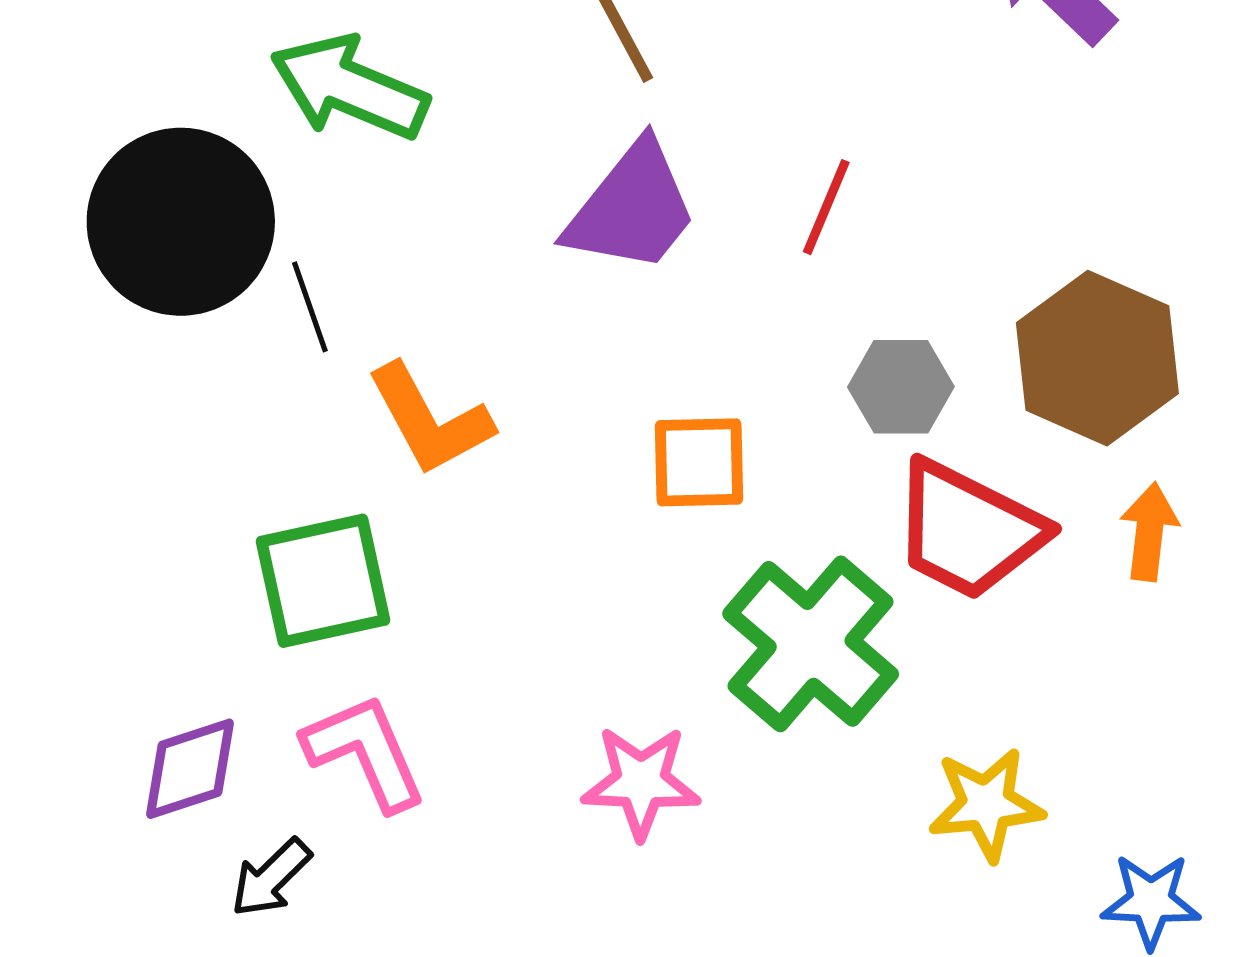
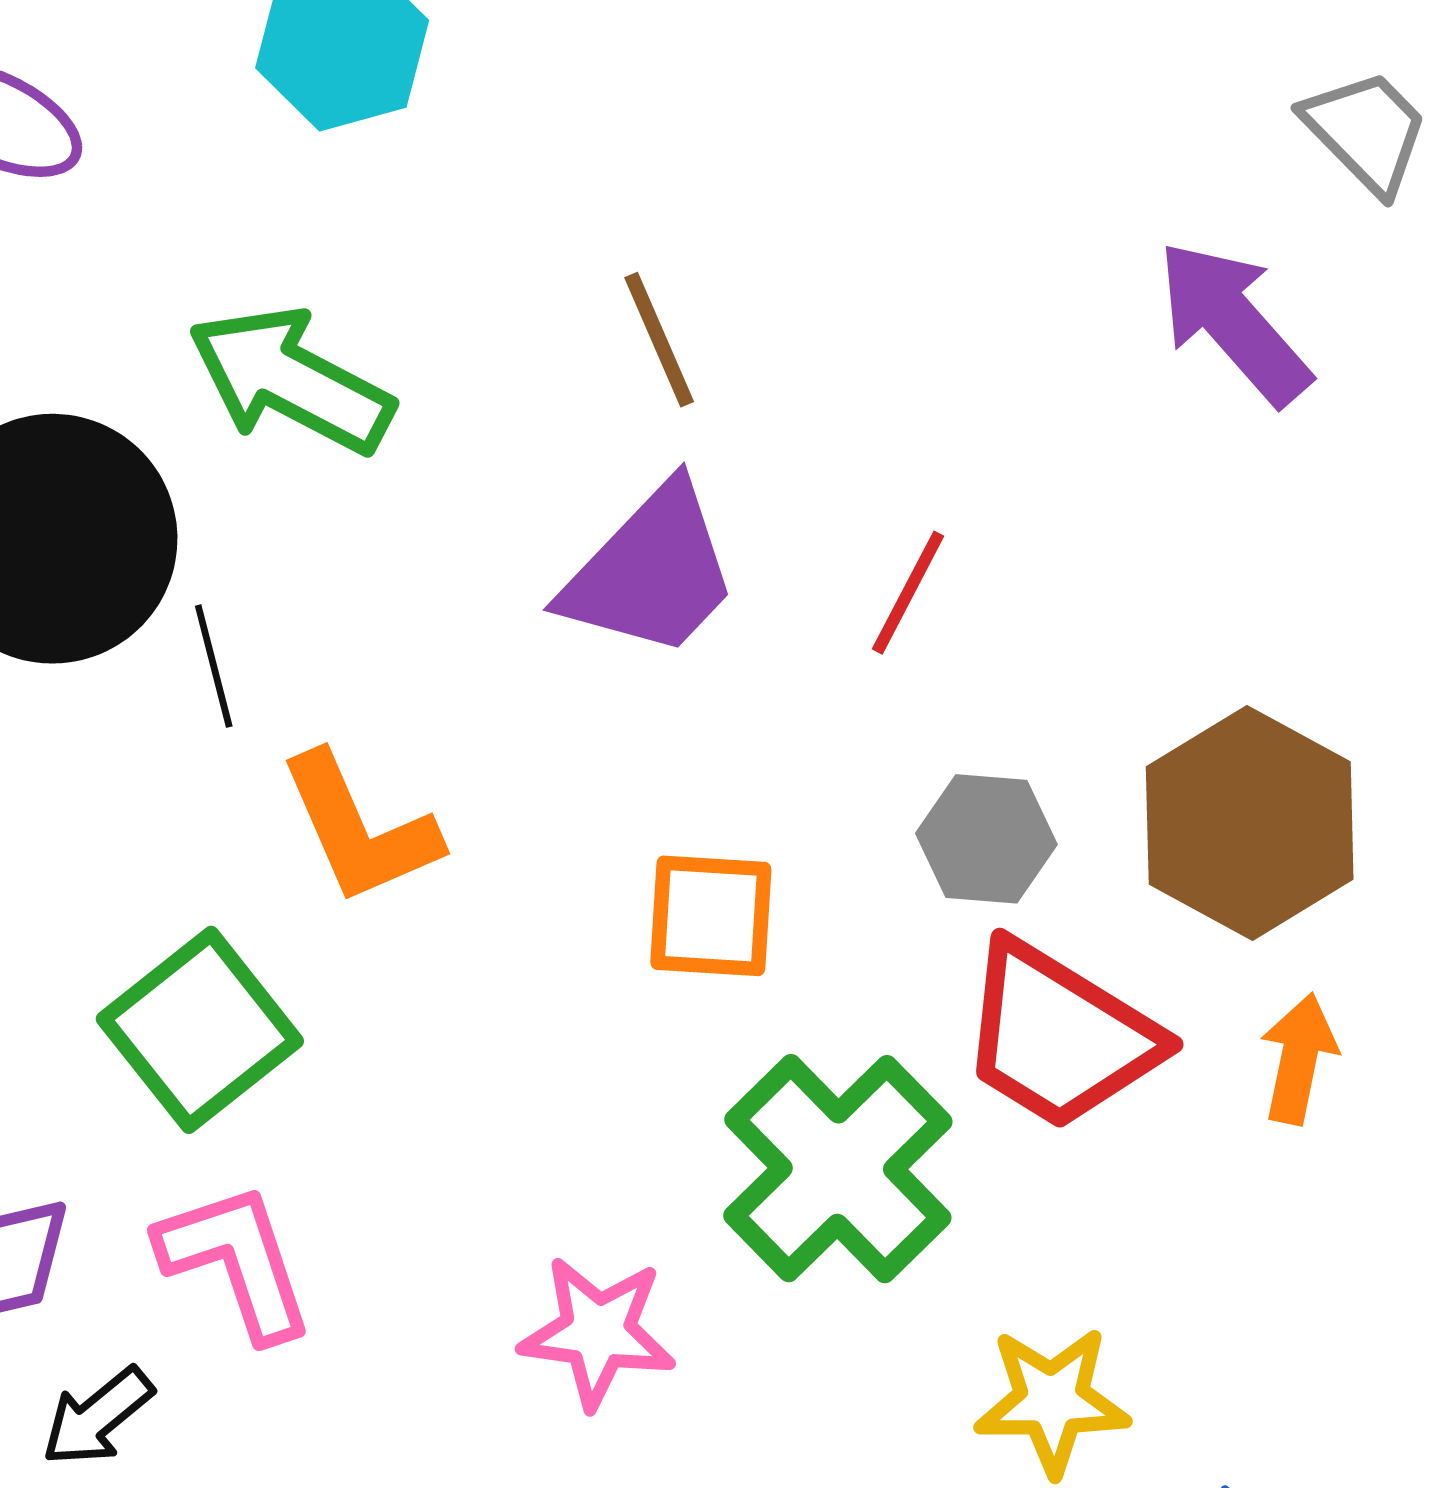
green square: (323, 581) -> (200, 1030), turned -31

